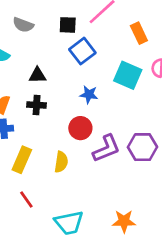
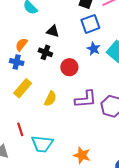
blue star: (89, 95) -> (94, 49), moved
red circle: (80, 128) -> (69, 67), moved
red line: (26, 199) -> (20, 129), moved

